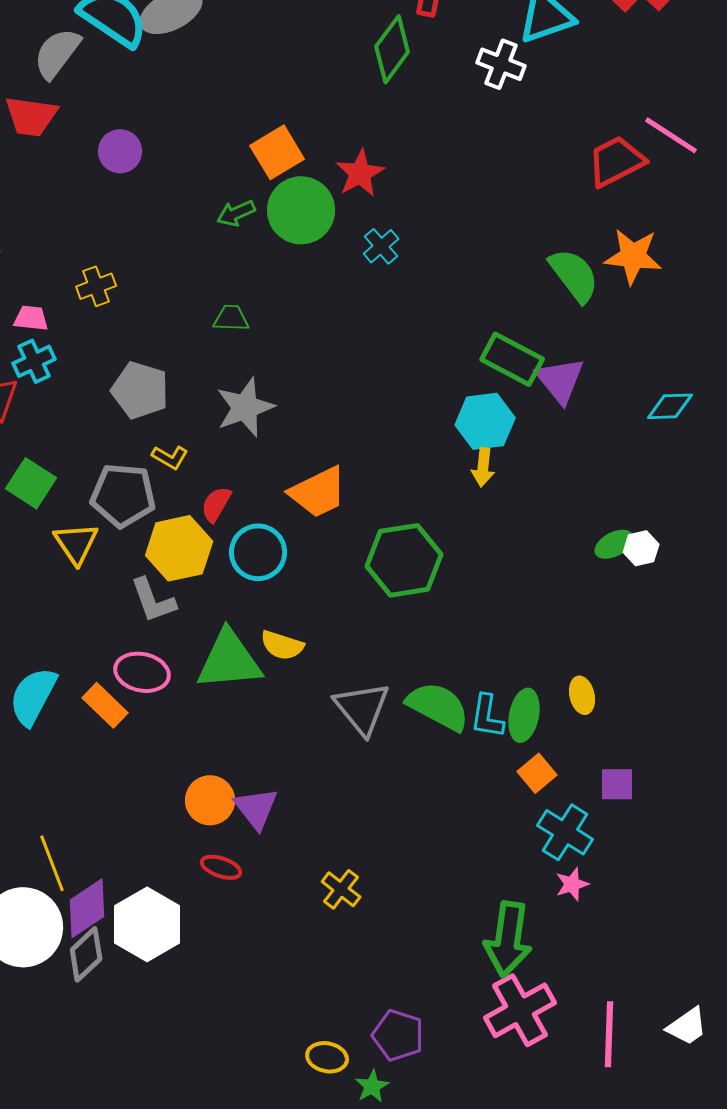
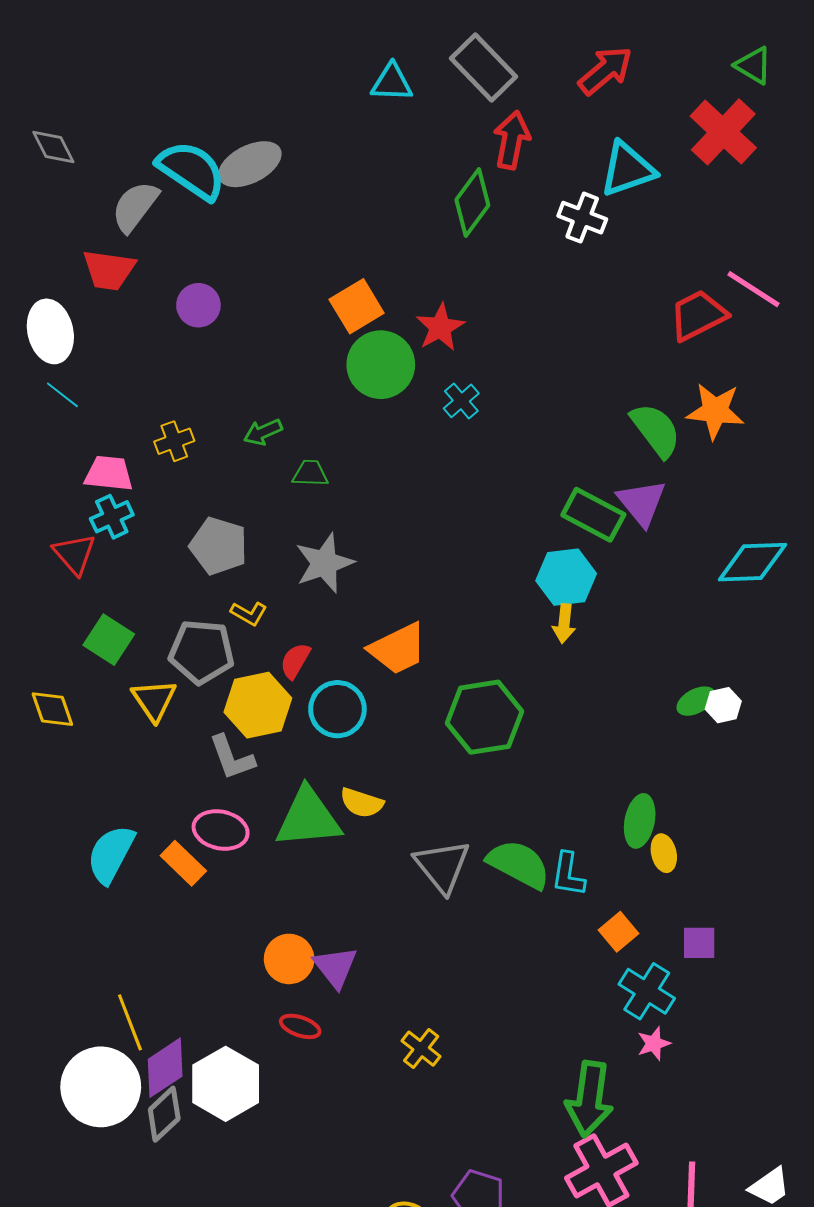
green arrow: (236, 213) -> (263, 432), moved
pink trapezoid: (31, 318) -> (109, 473), size x1.4
purple triangle: (560, 380) -> (642, 503), moved
cyan diamond: (670, 406) -> (752, 562), size x1.5
green ellipse: (524, 715) -> (640, 821), moved

